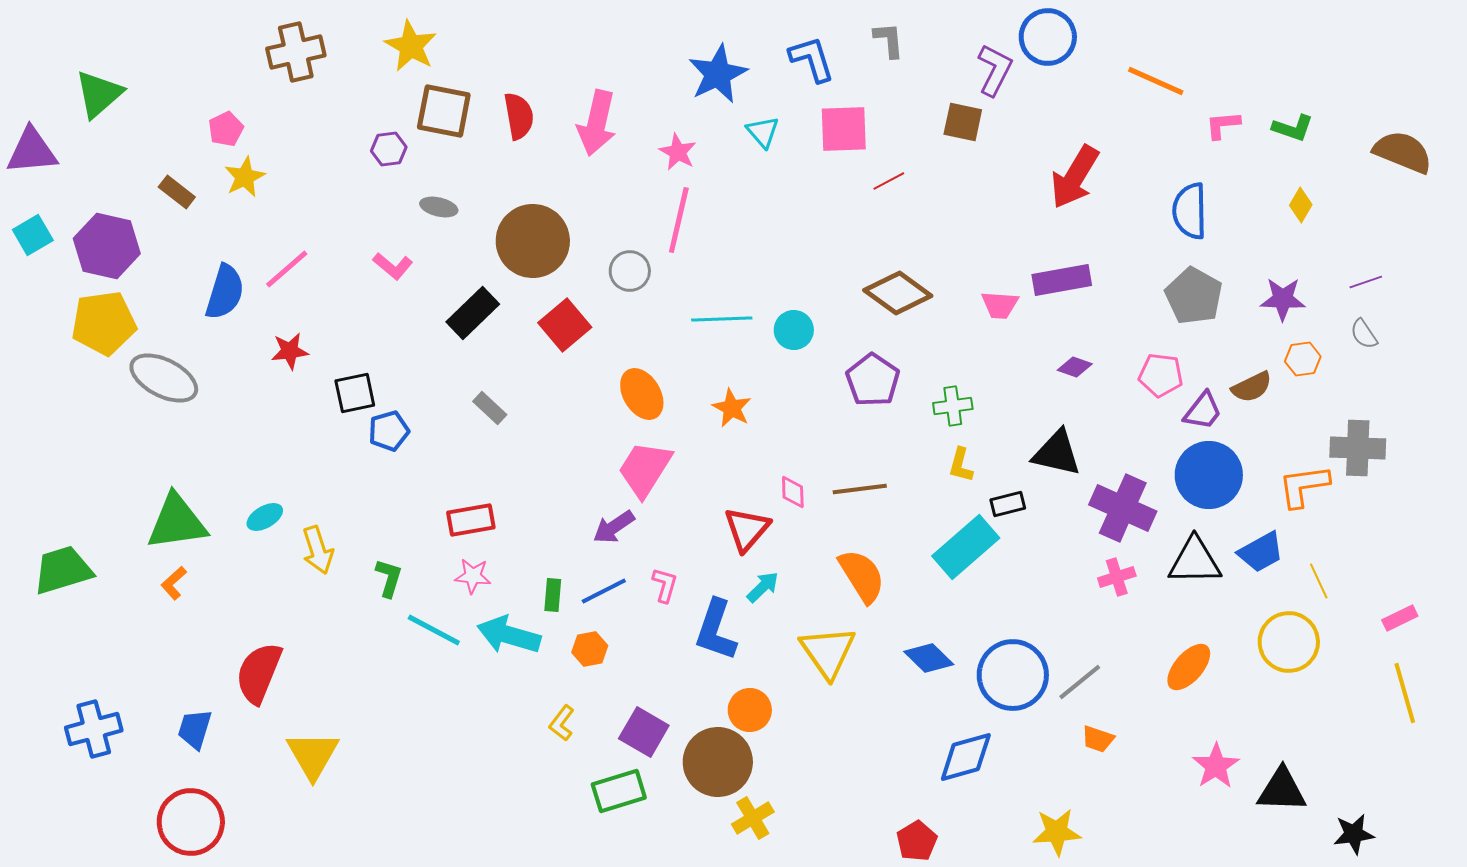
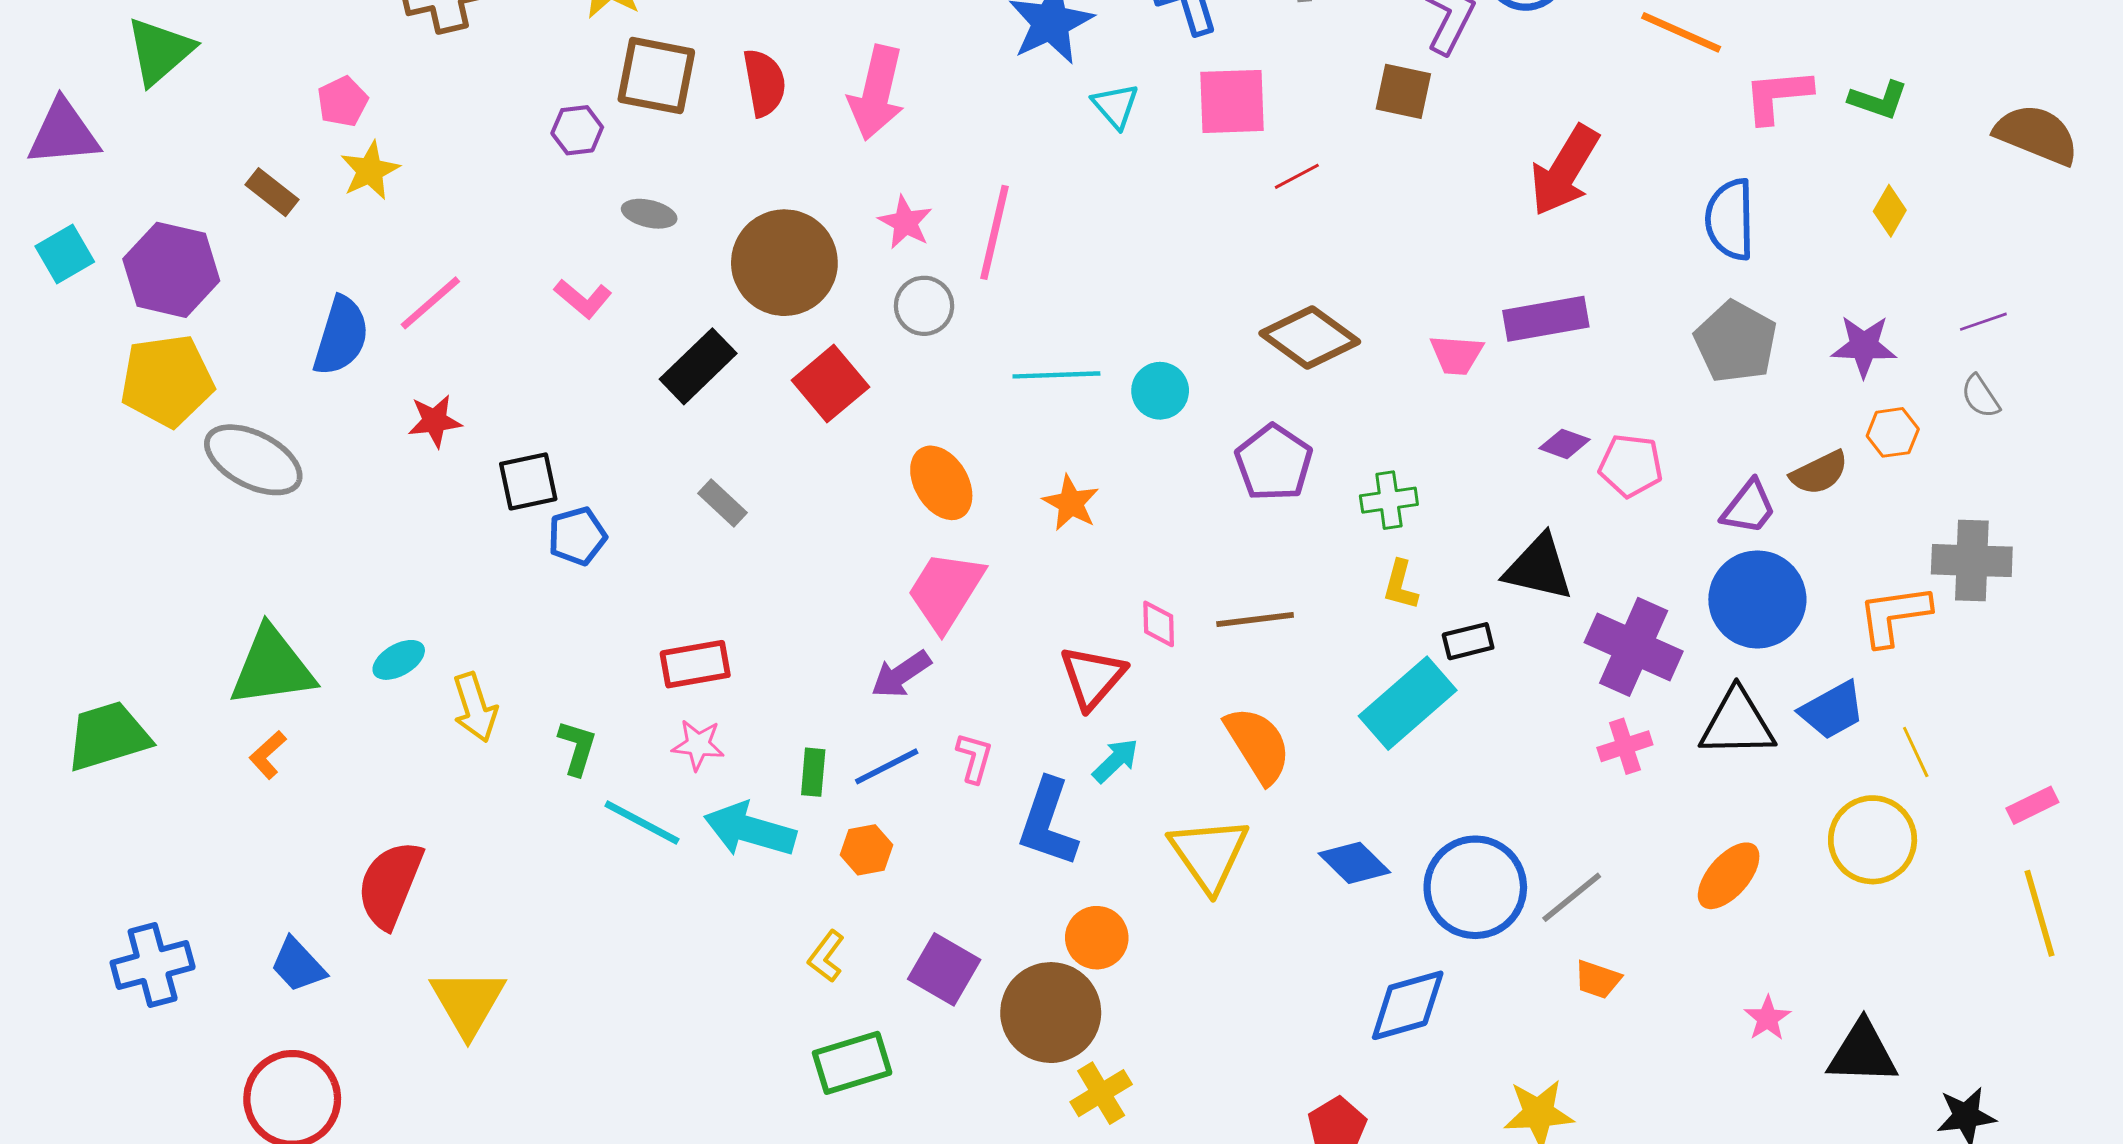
pink L-shape: (1223, 125) -> (1778, 96), size x1.4
pink star: (678, 152) -> (905, 222), moved
pink pentagon: (1161, 375) -> (1631, 466), moved
blue trapezoid: (195, 729) -> (298, 965), turned -60
pink star: (1216, 766) -> (1767, 1018), size x0.7
green rectangle: (619, 791) -> (852, 1063), moved

